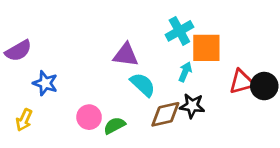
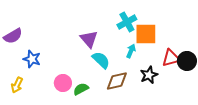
purple triangle: (126, 55) -> (89, 39), turned 42
black star: (192, 106) -> (149, 75), moved, turned -30

